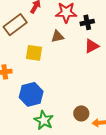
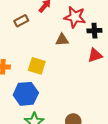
brown rectangle: (15, 25) -> (21, 21), size x0.6
yellow square: (34, 53) -> (37, 66), moved

